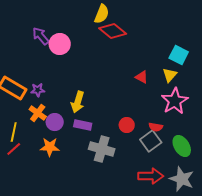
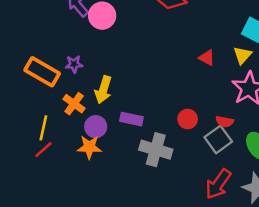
purple star: (38, 90) -> (74, 64), moved
yellow arrow: (78, 102) -> (103, 90), moved
purple circle: (55, 122) -> (96, 127), moved
red arrow: (151, 176) -> (218, 184), turned 125

